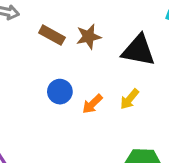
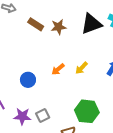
black triangle: (138, 50) -> (91, 24), moved, turned -35
blue circle: (60, 92) -> (28, 80), moved

